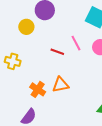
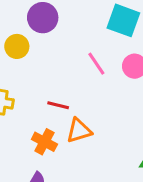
red line: (57, 52) -> (58, 105), moved

